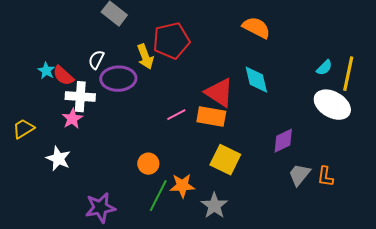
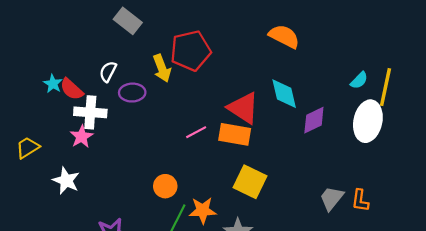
purple ellipse: (118, 79) -> (132, 93), size x0.7
white ellipse: (332, 105) -> (368, 121), turned 72
purple diamond: (283, 141) -> (314, 120), moved

